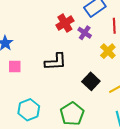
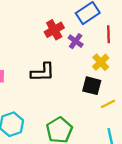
black square: (91, 81) -> (92, 86), moved, turned -30

